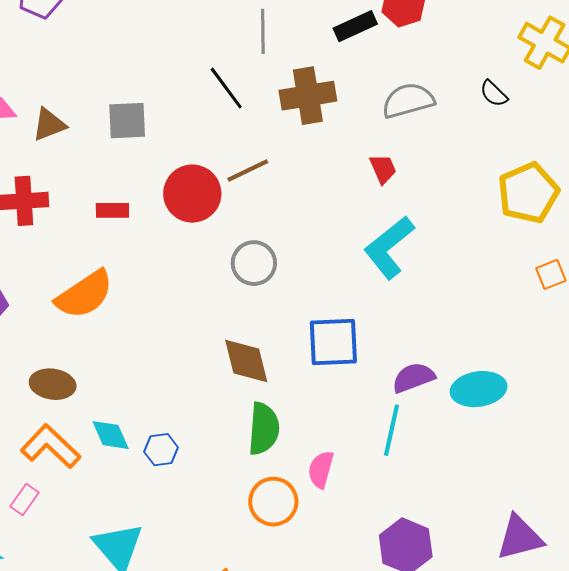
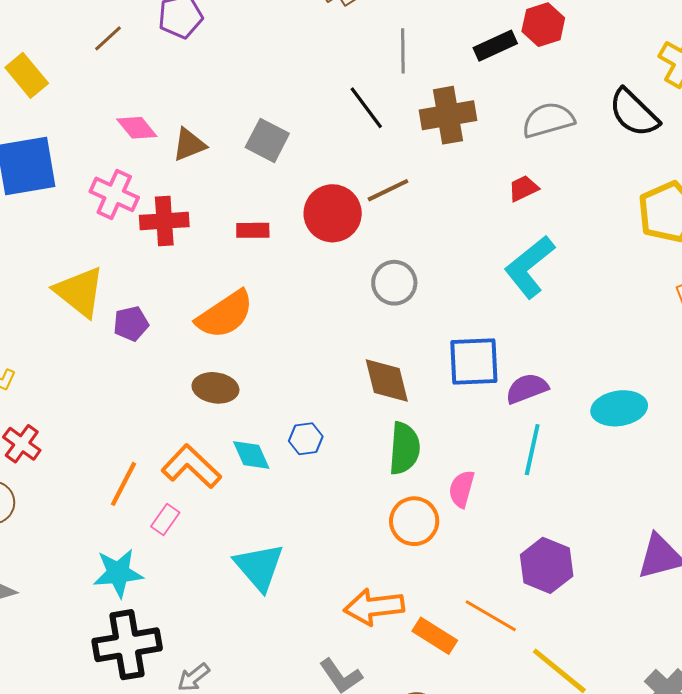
black semicircle: (494, 94) -> (634, 113), size x1.8
gray square: (127, 121) -> (267, 140), turned 30
red trapezoid: (383, 169) -> (523, 188), turned -92
purple semicircle: (413, 378) -> (527, 388), moved
brown ellipse: (53, 384) -> (215, 388), moved
blue hexagon: (161, 450) -> (306, 439), moved

